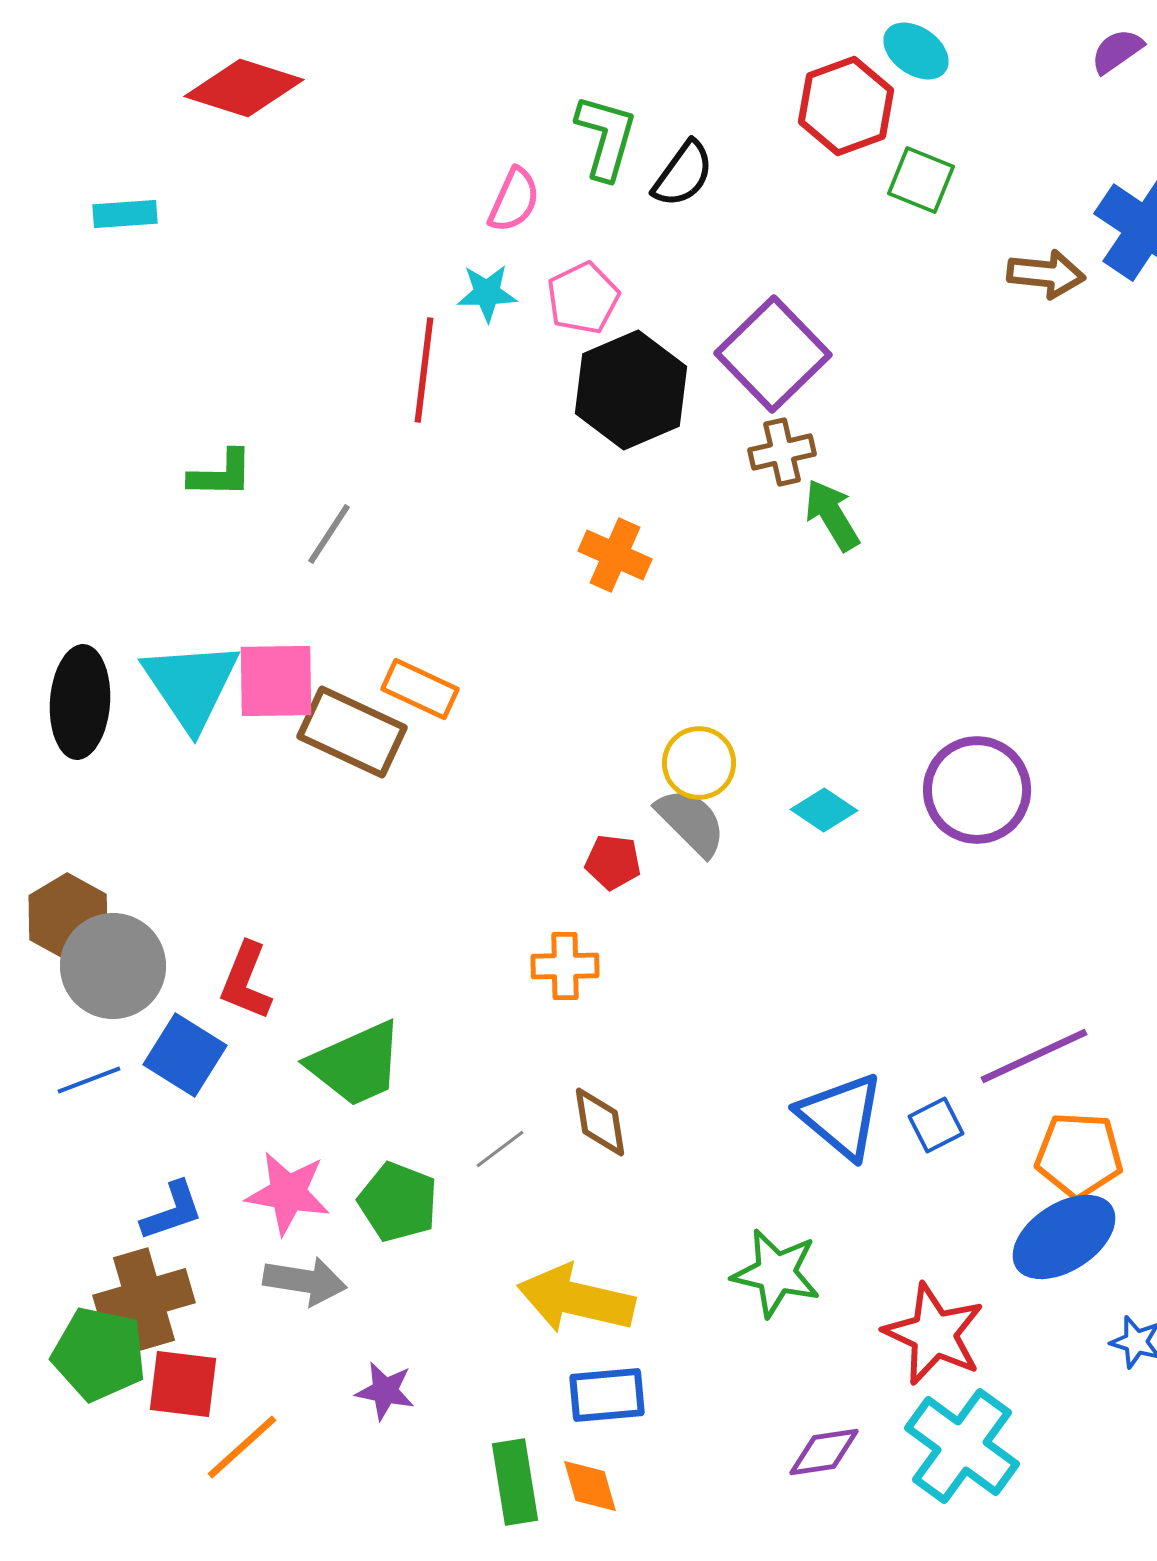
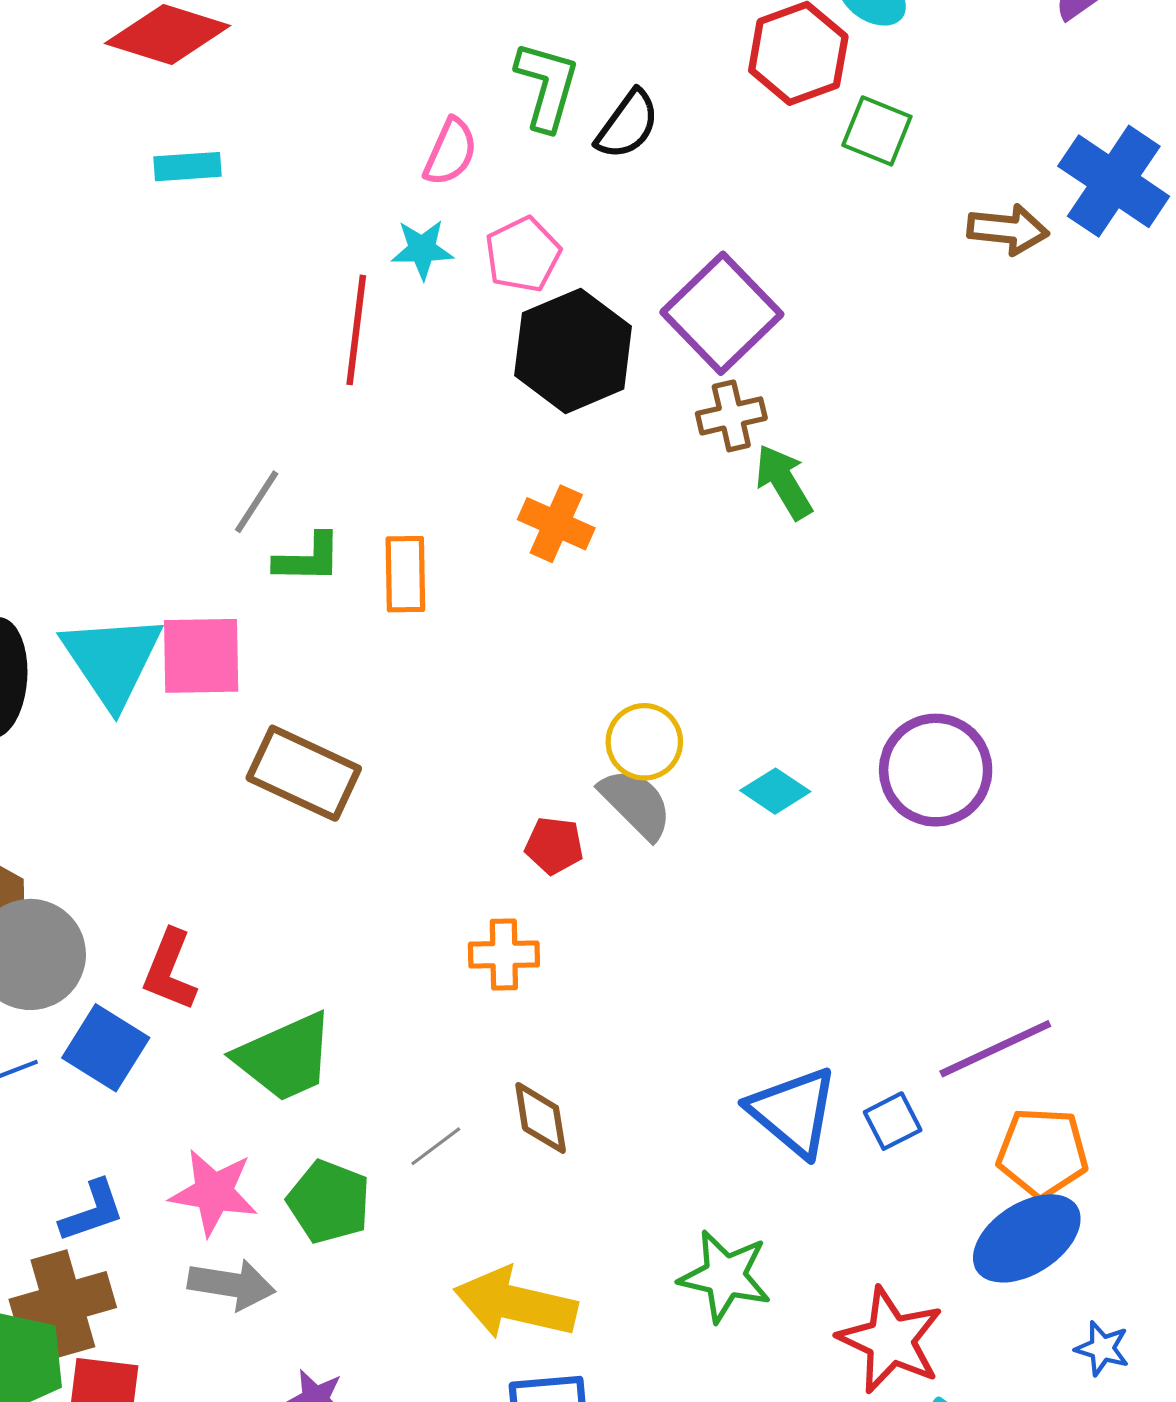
cyan rectangle: (125, 214) -> (187, 167), moved
green L-shape: (221, 474) -> (308, 558), moved
orange rectangle: (420, 689) -> (405, 574), moved, turned 64
brown rectangle: (352, 732) -> (304, 773), moved

